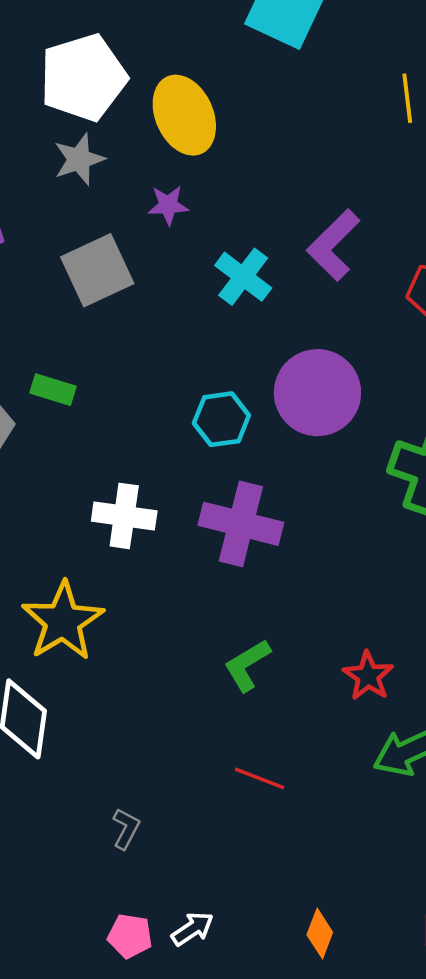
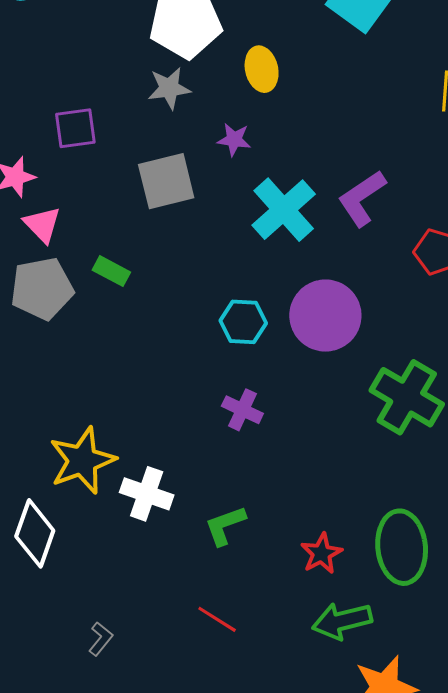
yellow ellipse: (184, 115) -> (262, 69), size x0.7
cyan cross: (243, 277) -> (284, 210), size x1.4
white cross: (124, 516) -> (147, 494), moved
purple cross: (241, 524) -> (242, 410), size x0.6

